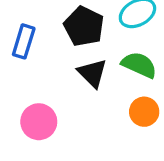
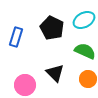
black triangle: (92, 73) -> (55, 73), moved

